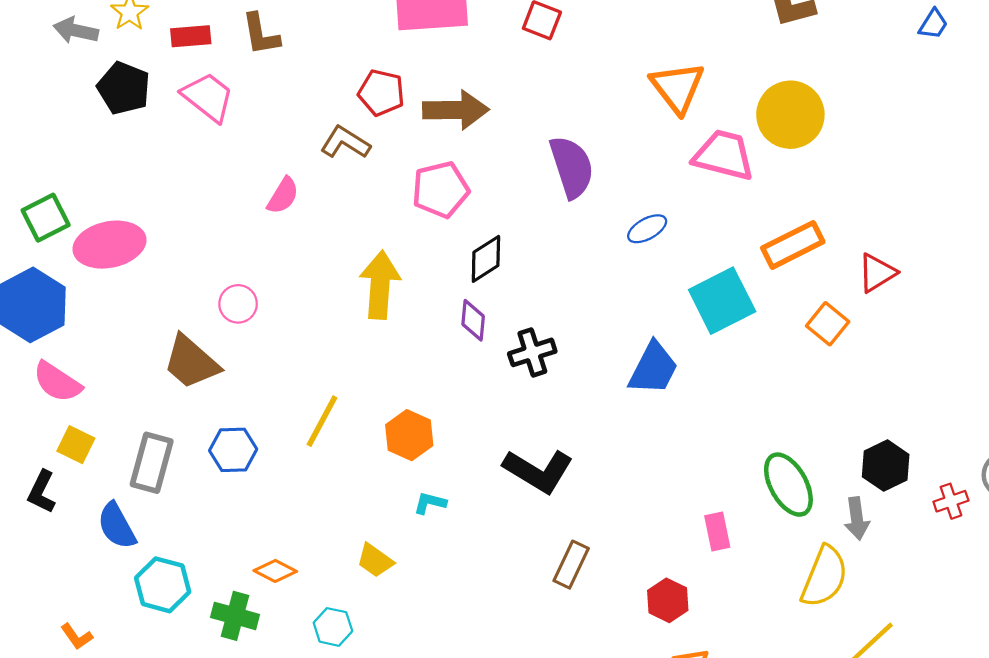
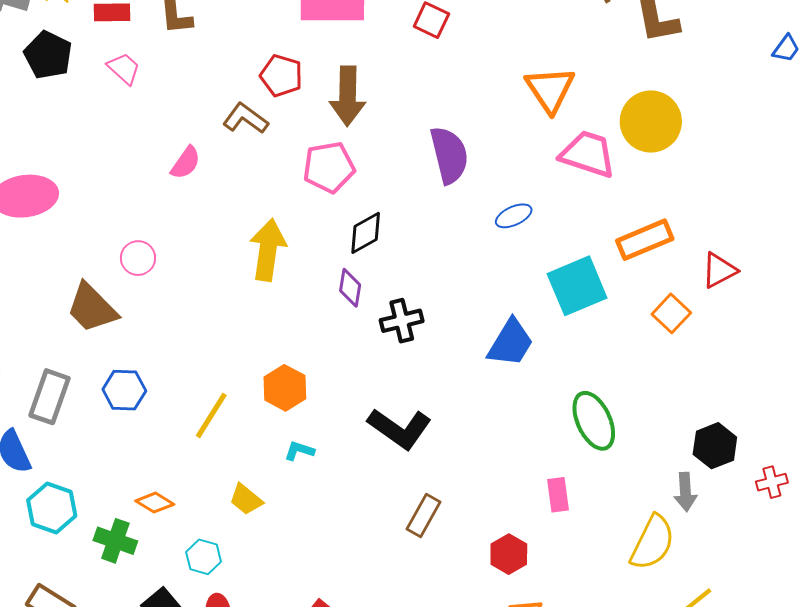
pink trapezoid: (208, 97) -> (124, 68), size x0.7
brown arrow: (456, 110) -> (348, 96), turned 88
yellow line: (322, 421) -> (211, 415), moved
green ellipse: (788, 485) -> (594, 421), moved

